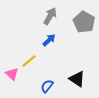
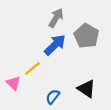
gray pentagon: (84, 22) -> (86, 36), moved
blue arrow: (49, 40) -> (55, 45), size x1.5

